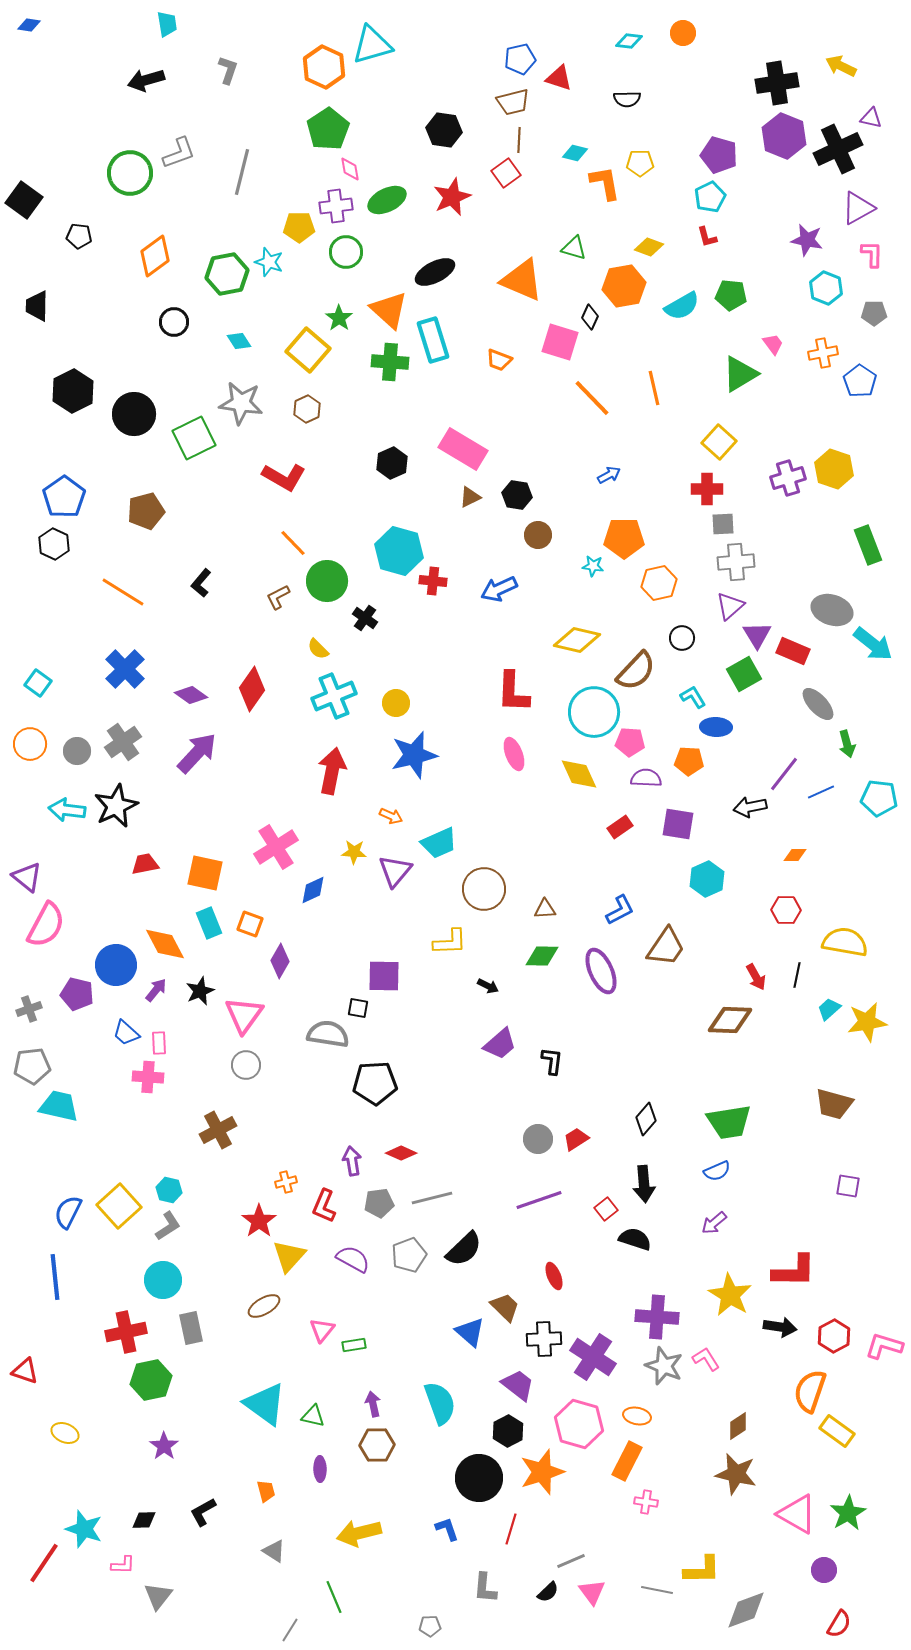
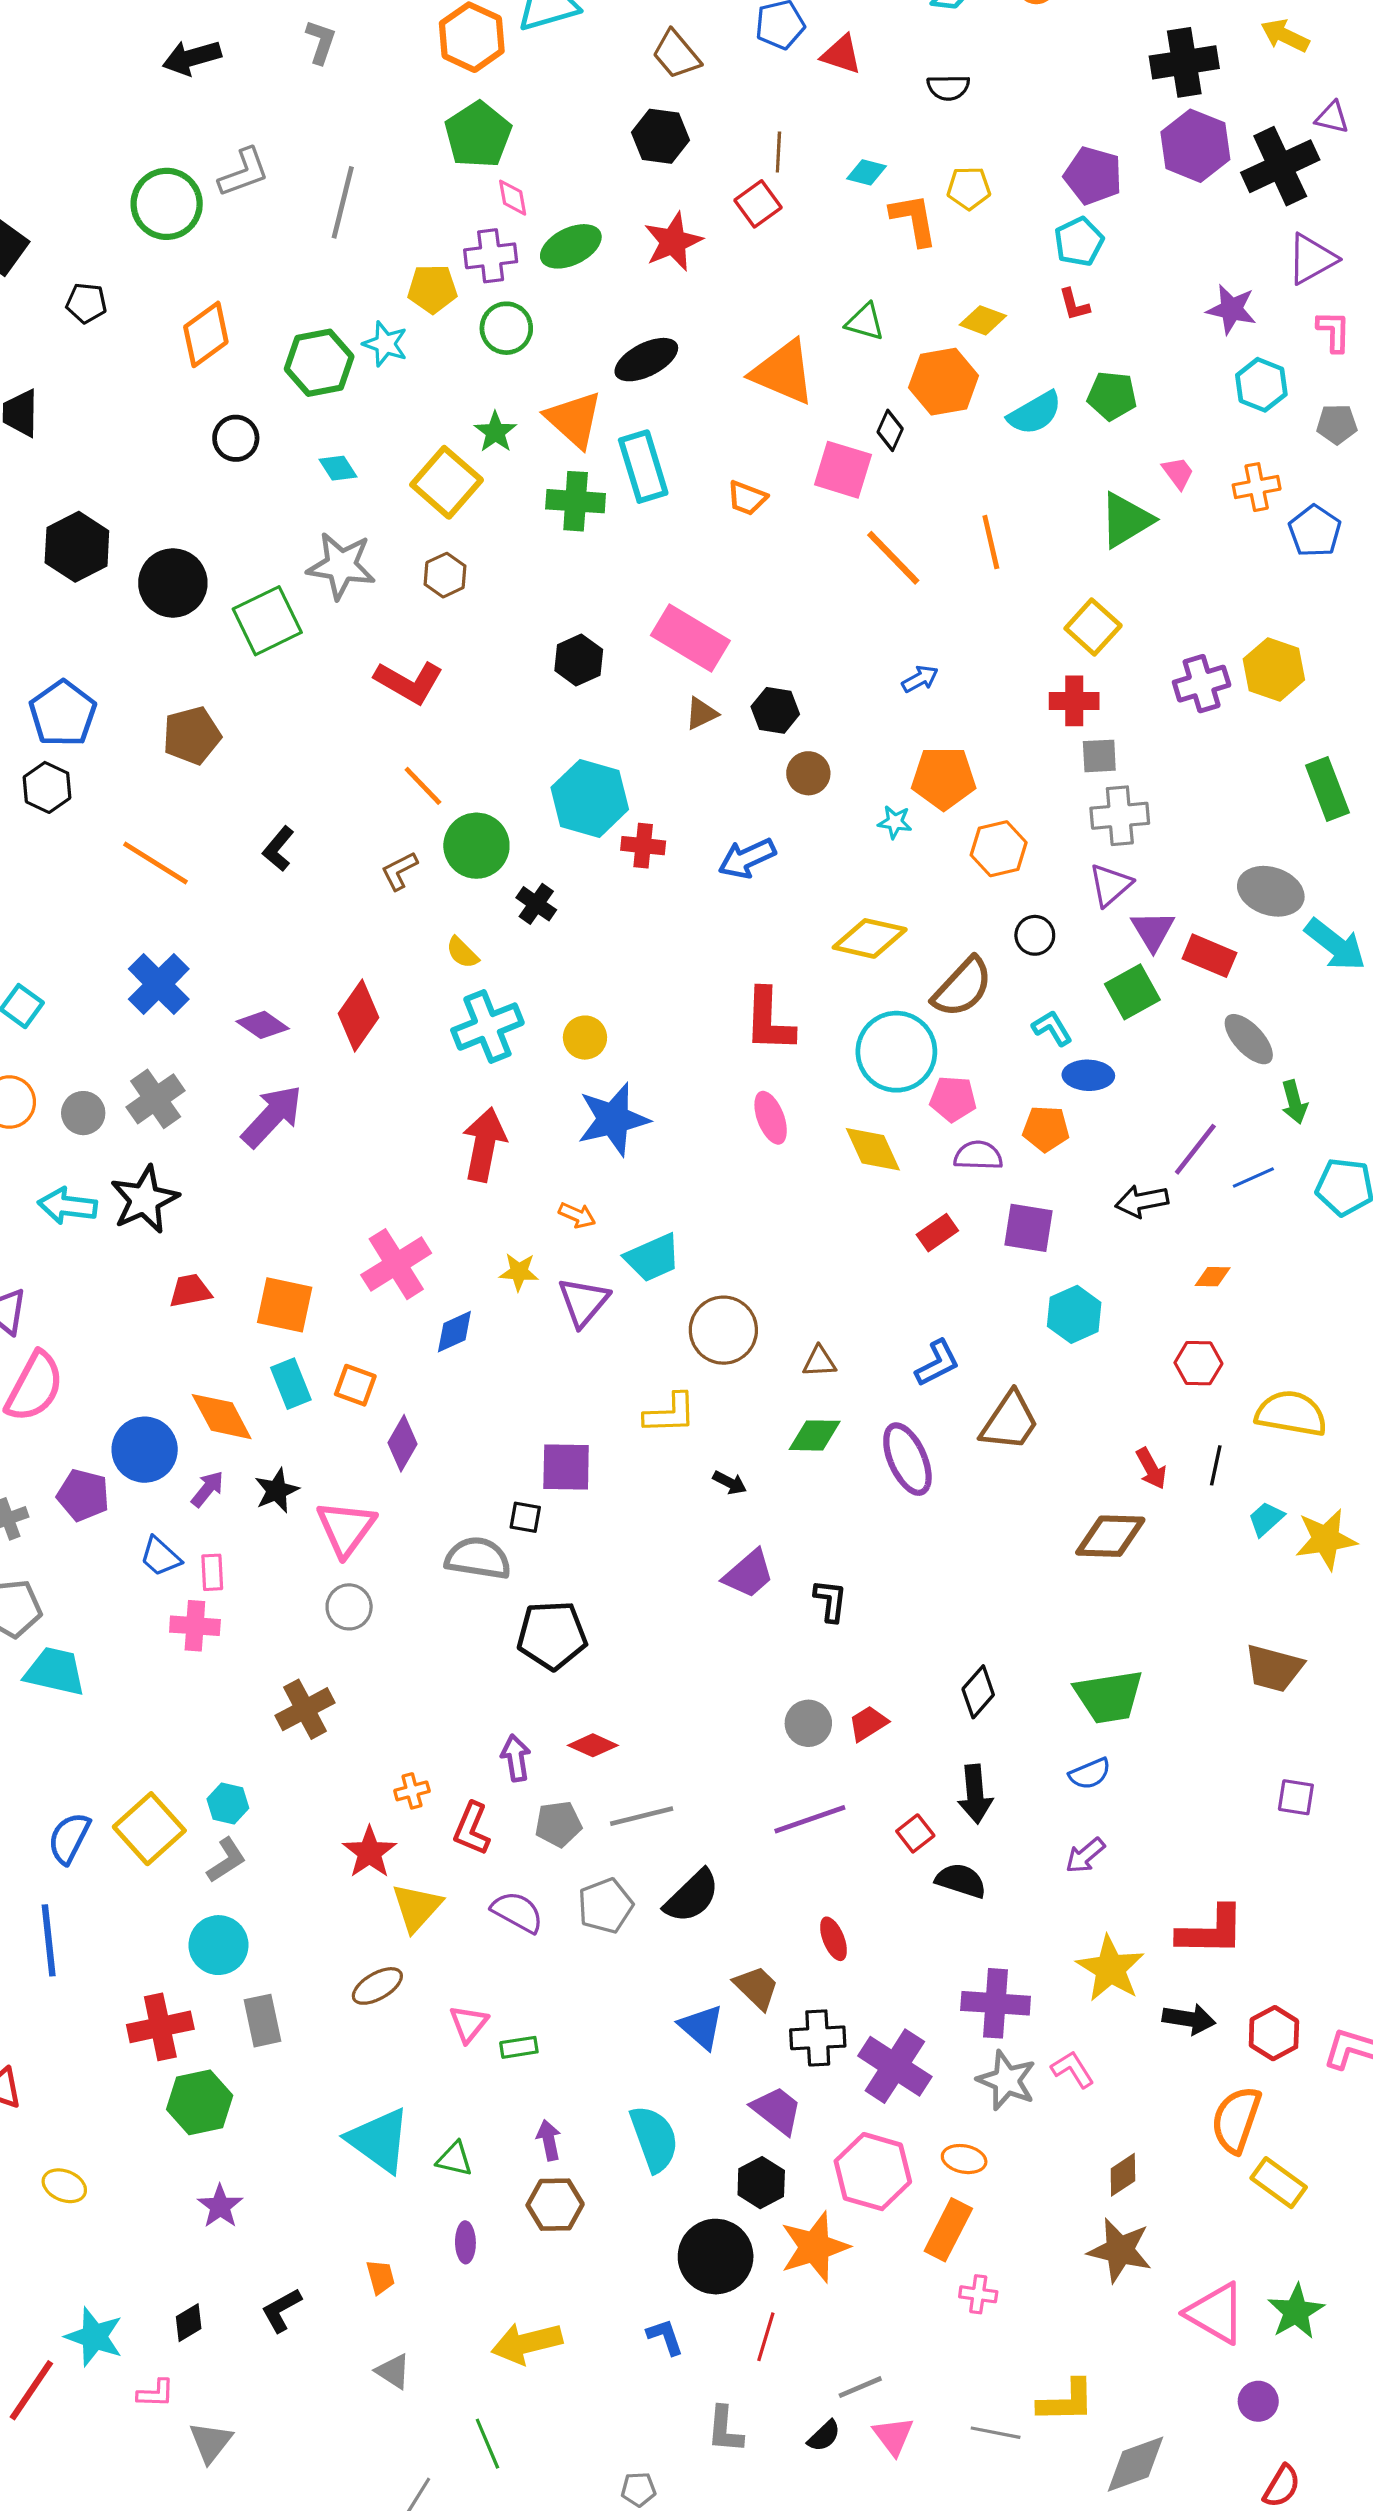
brown trapezoid: (513, 102) -> (676, 54), moved, turned 64
black diamond: (144, 1520) -> (189, 2323), turned -30

